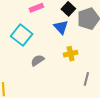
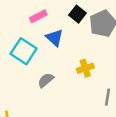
blue triangle: (61, 27) -> (55, 38), moved

